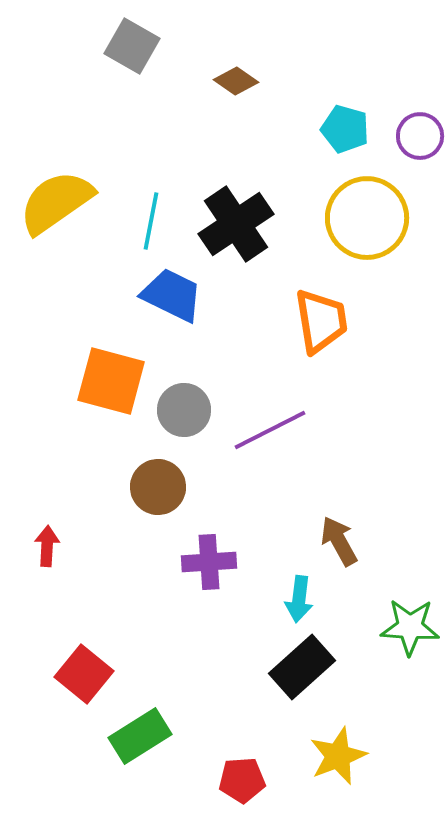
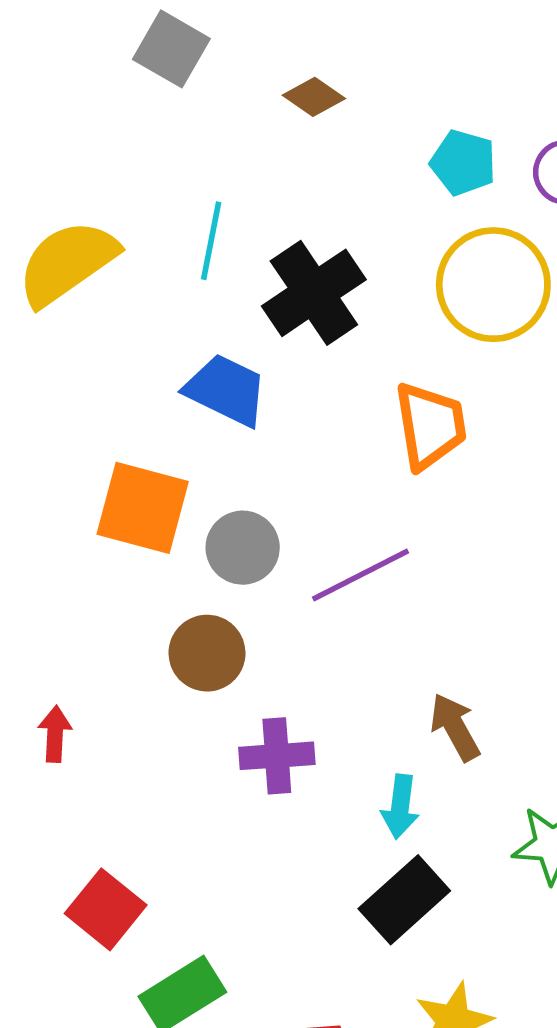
cyan line: (151, 221) -> (211, 241), moved

